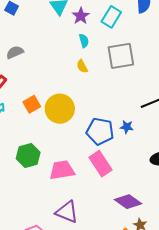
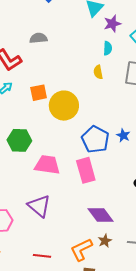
blue star: (127, 127) -> (123, 135), moved

